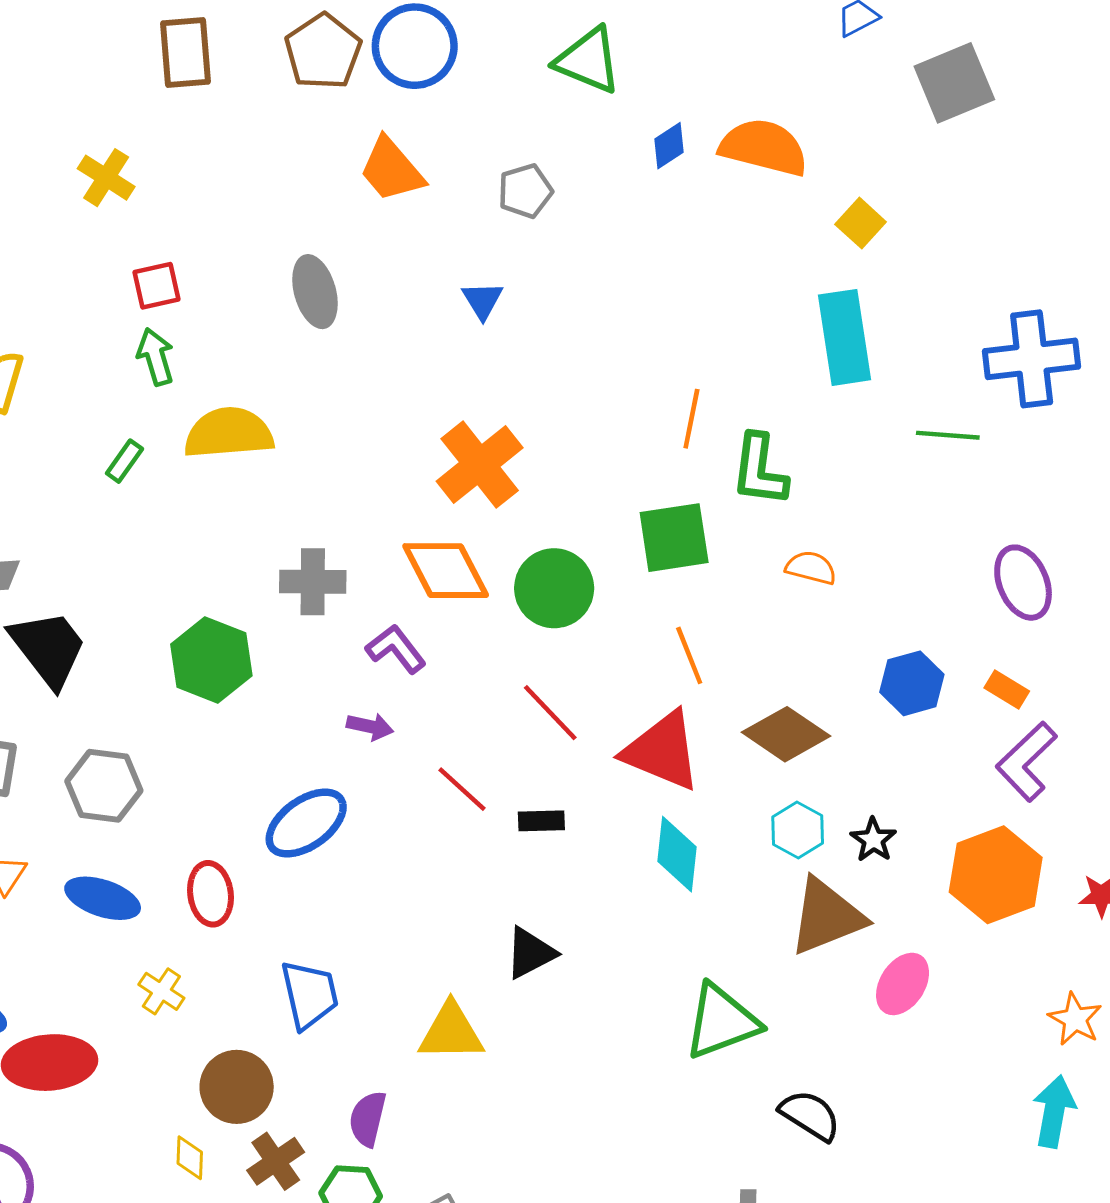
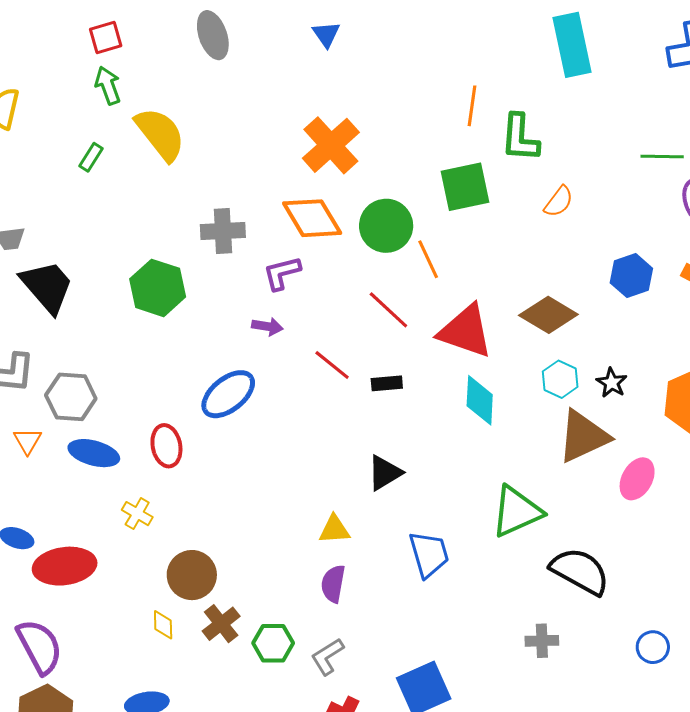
yellow semicircle: (229, 433) -> (160, 134), turned 60
green line: (948, 435) -> (662, 156), moved
orange semicircle: (811, 568) -> (559, 202), turned 116
purple L-shape: (396, 649) -> (282, 273), turned -63
orange line: (689, 655) -> (428, 259), moved
gray hexagon: (104, 786) -> (71, 397), moved
blue trapezoid: (309, 995) -> (429, 554), moved
yellow triangle: (451, 1032) -> (334, 529), size x0.7
black semicircle: (810, 1115) -> (580, 571), size x1.4
purple semicircle: (368, 1119) -> (333, 584), moved

